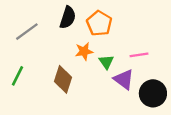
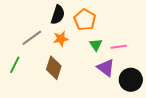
gray line: (27, 32) -> (32, 38), moved
orange star: (84, 51) -> (61, 39), moved
green triangle: (106, 62) -> (96, 45), moved

